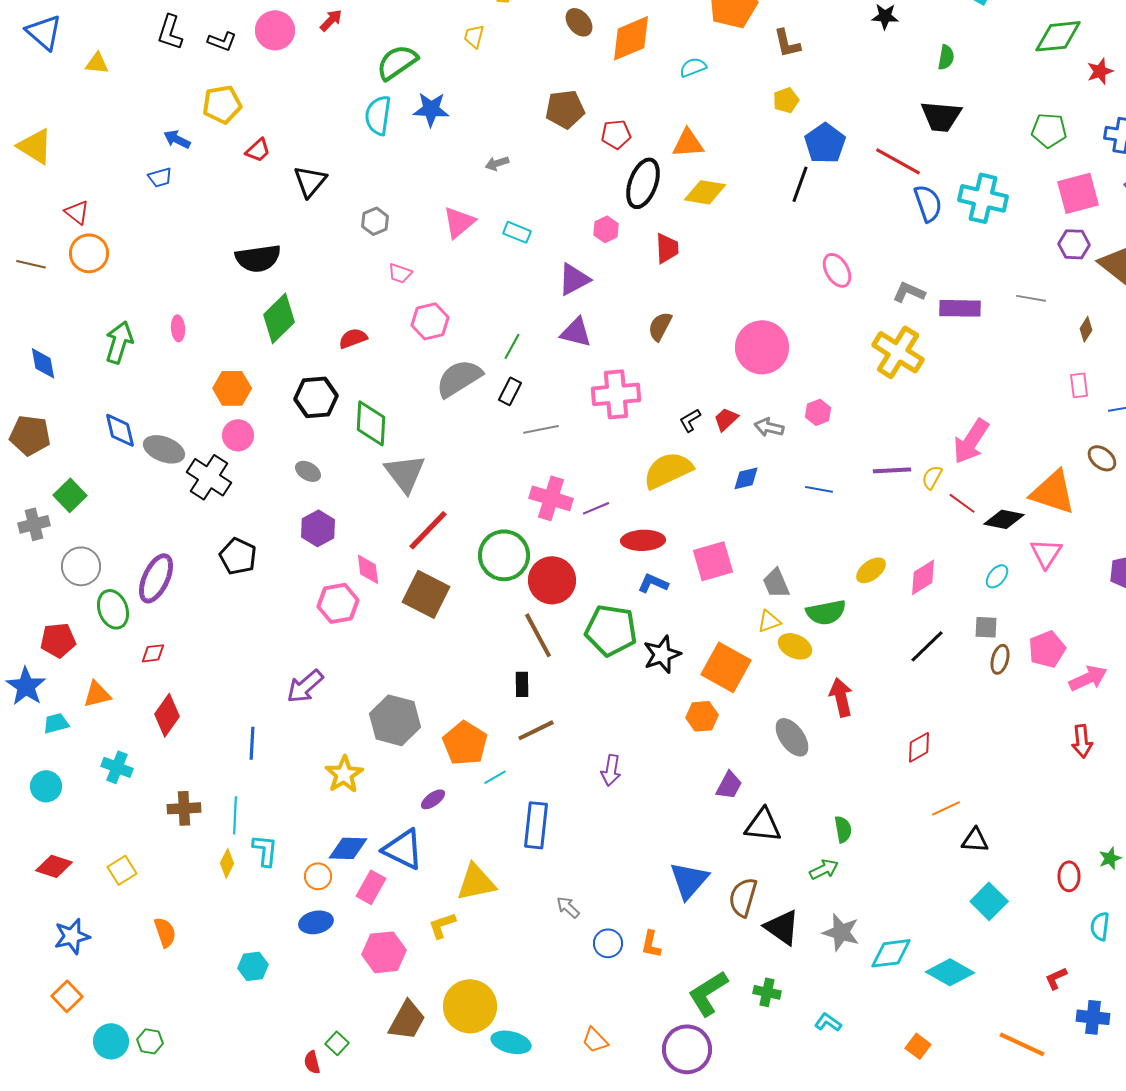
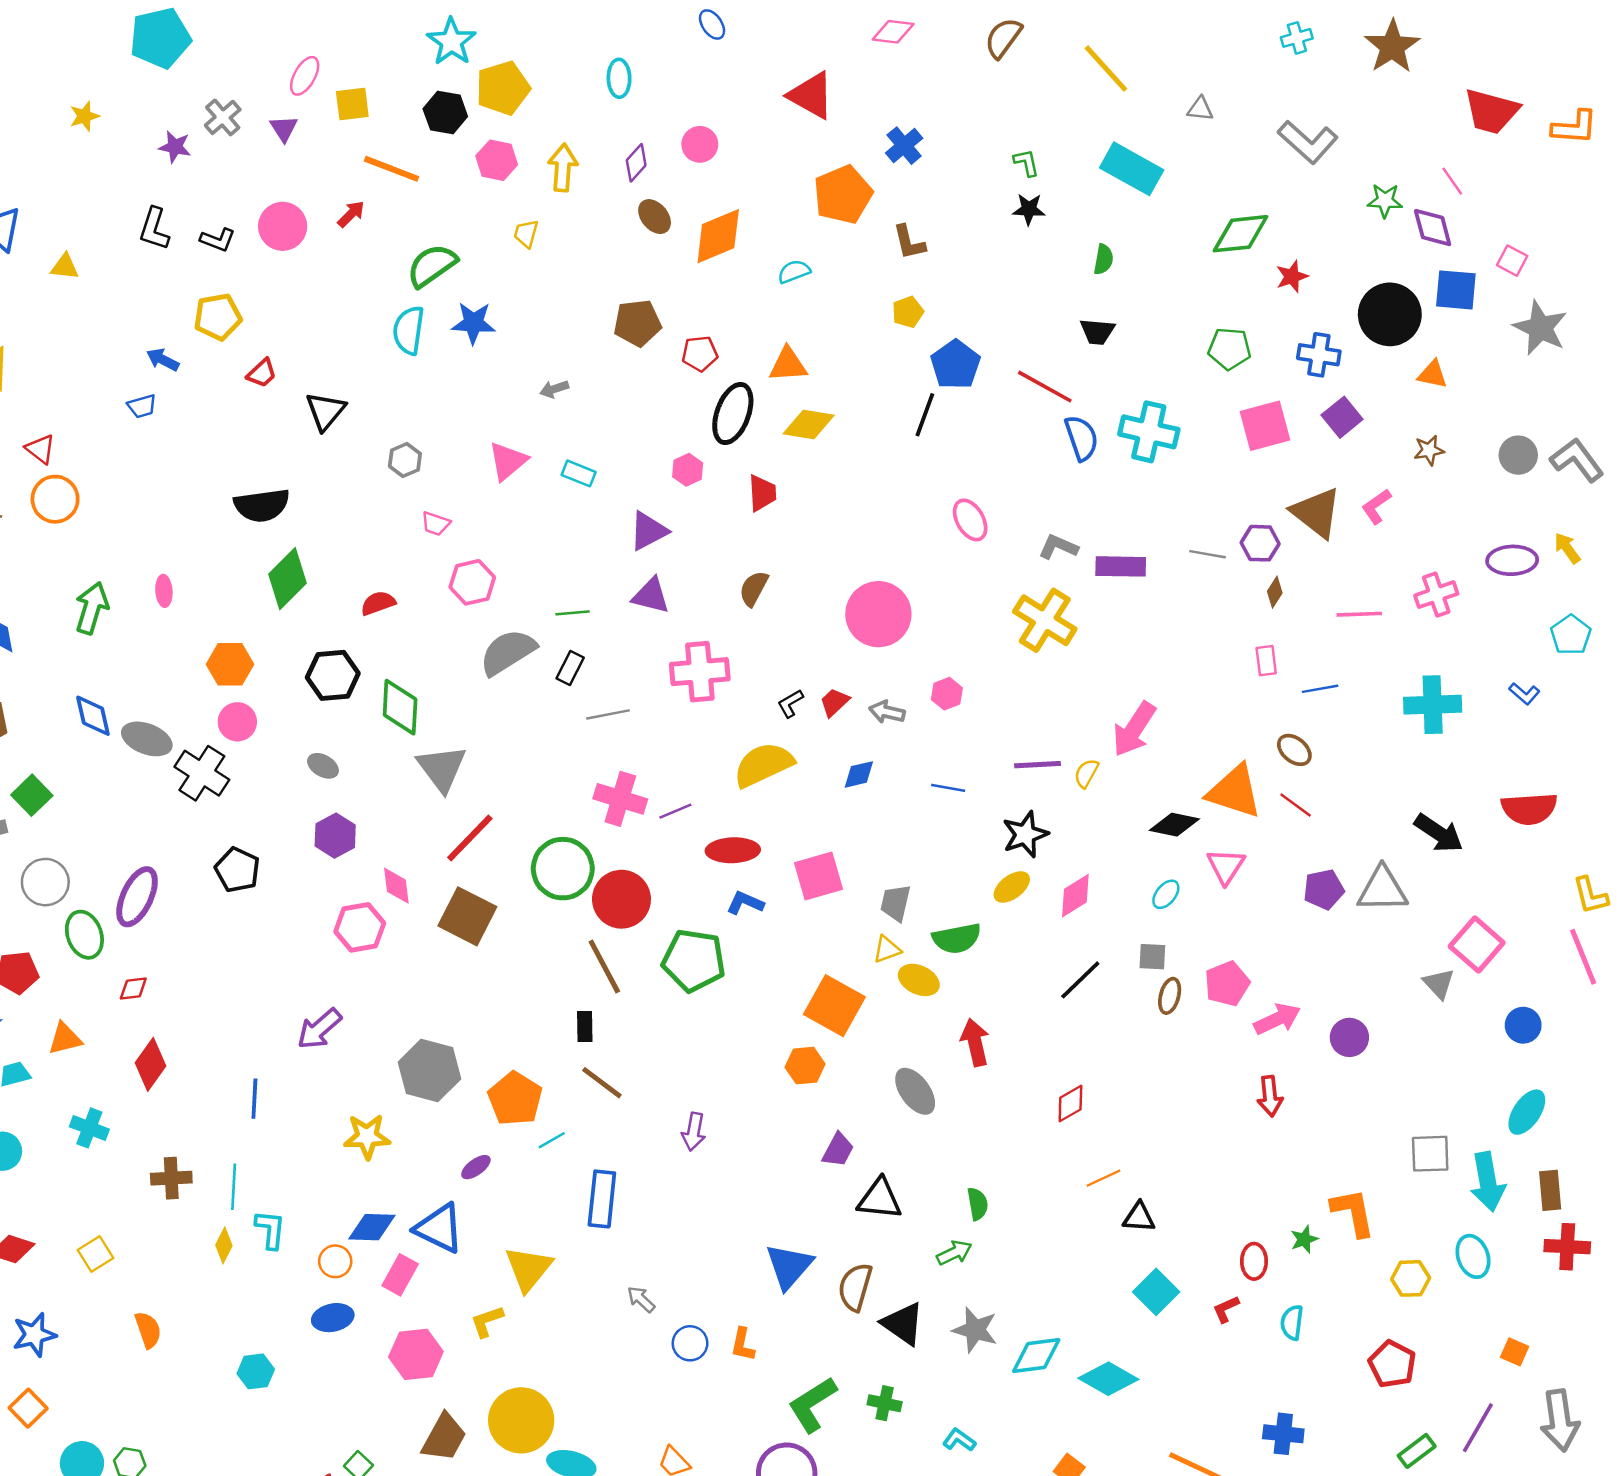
black trapezoid: (941, 116) -> (1097, 332), size x0.7
purple hexagon: (1074, 244) -> (1260, 543), moved
green line: (512, 346) -> (573, 613), turned 56
red line: (962, 503) -> (1296, 805), moved
gray trapezoid: (776, 583) -> (896, 903), turned 36
black star: (662, 654) -> (1025, 834), moved
brown line: (536, 730) -> (602, 1083), turned 63
yellow star: (344, 774) -> (367, 1137), turned 30
yellow triangle: (476, 882) -> (529, 1269), turned -39
red L-shape: (1056, 978) -> (1226, 1309), moved

